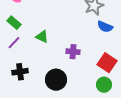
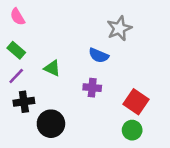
blue semicircle: (105, 27) -> (99, 55), moved
black cross: (20, 72) -> (24, 102), moved
black circle: (56, 80) -> (51, 124), moved

